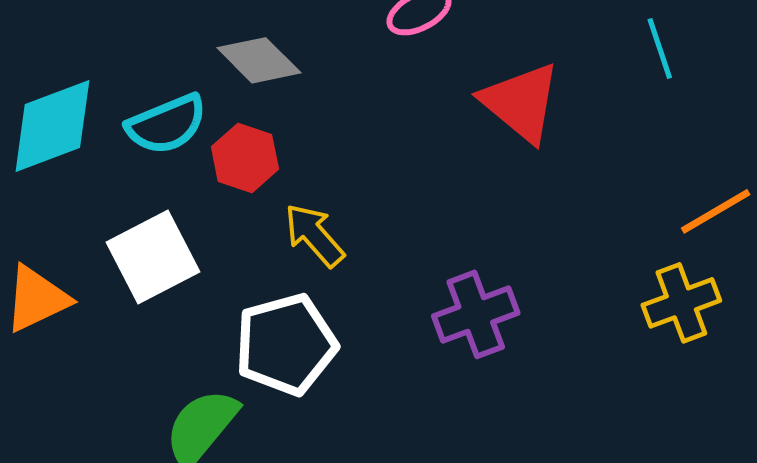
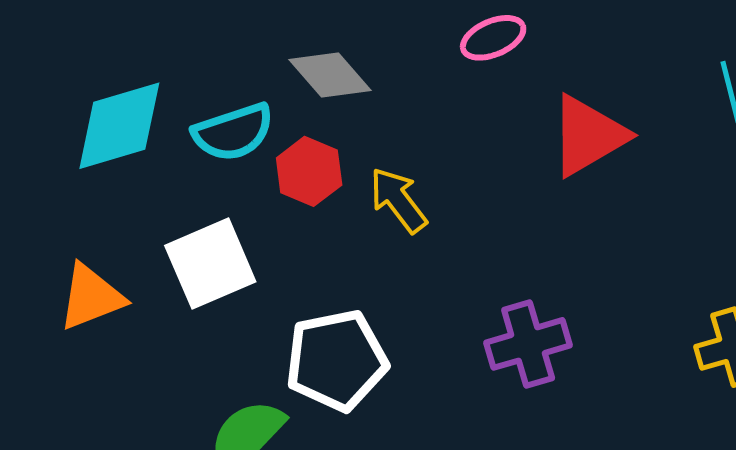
red triangle: (521, 102) -> (588, 136), turned 46
yellow arrow: (314, 235) -> (398, 200), moved

